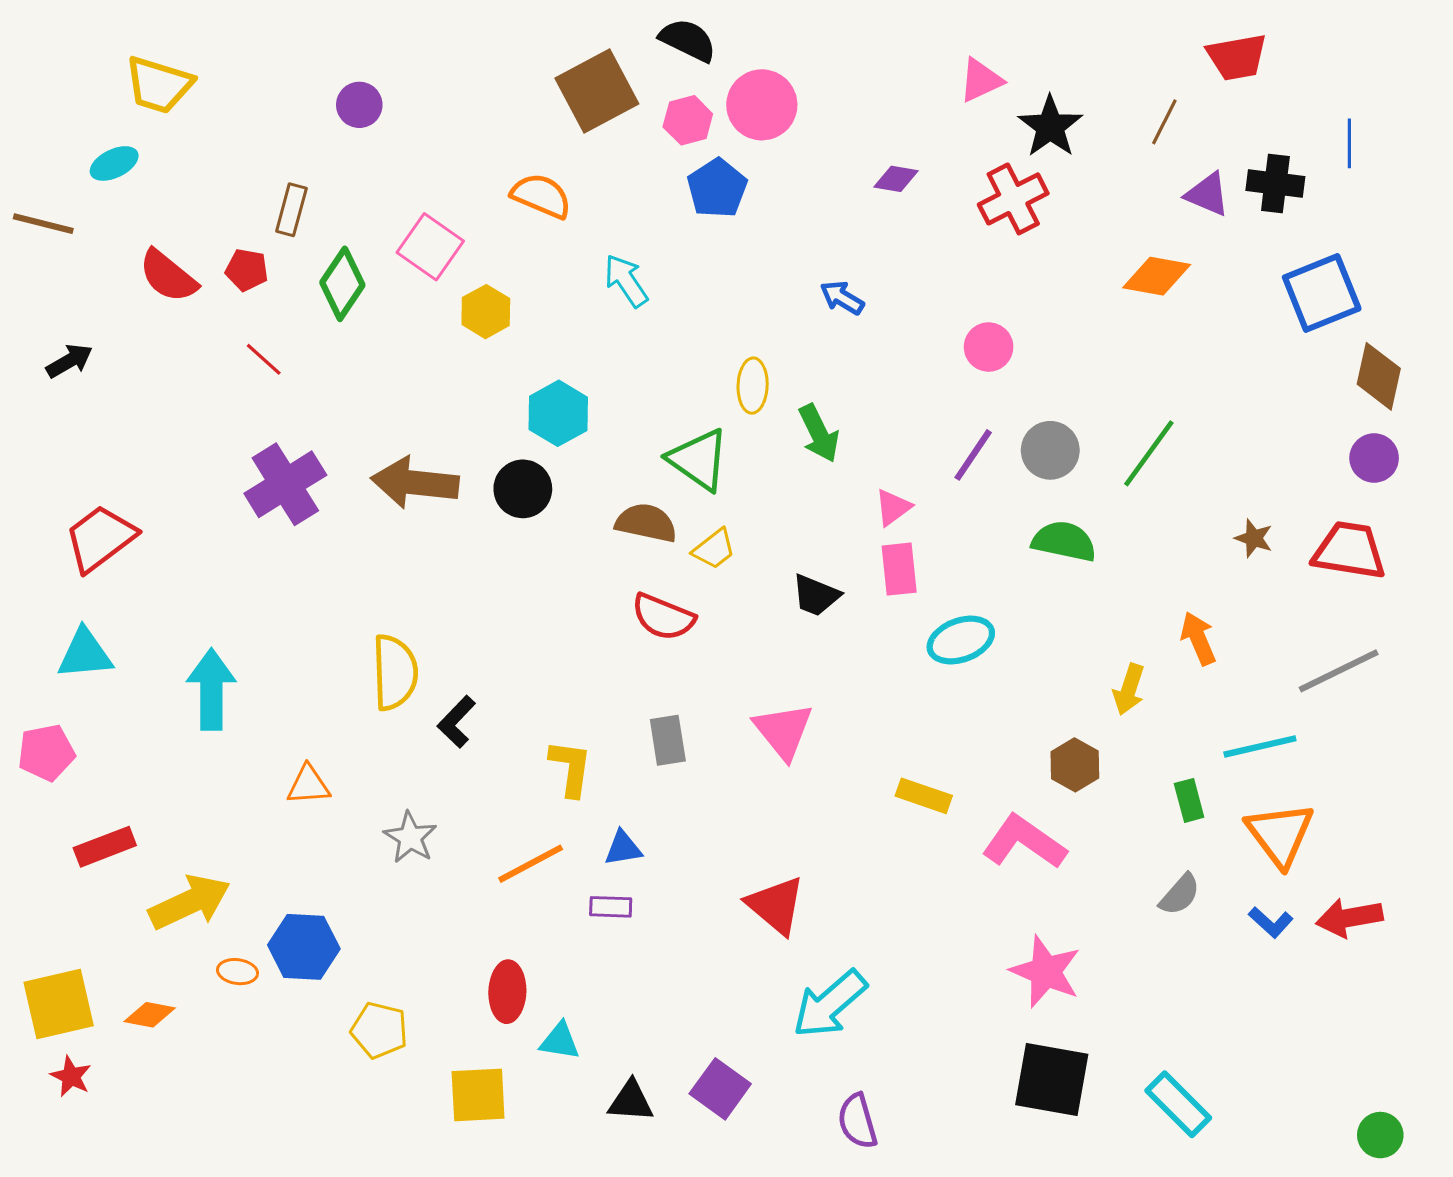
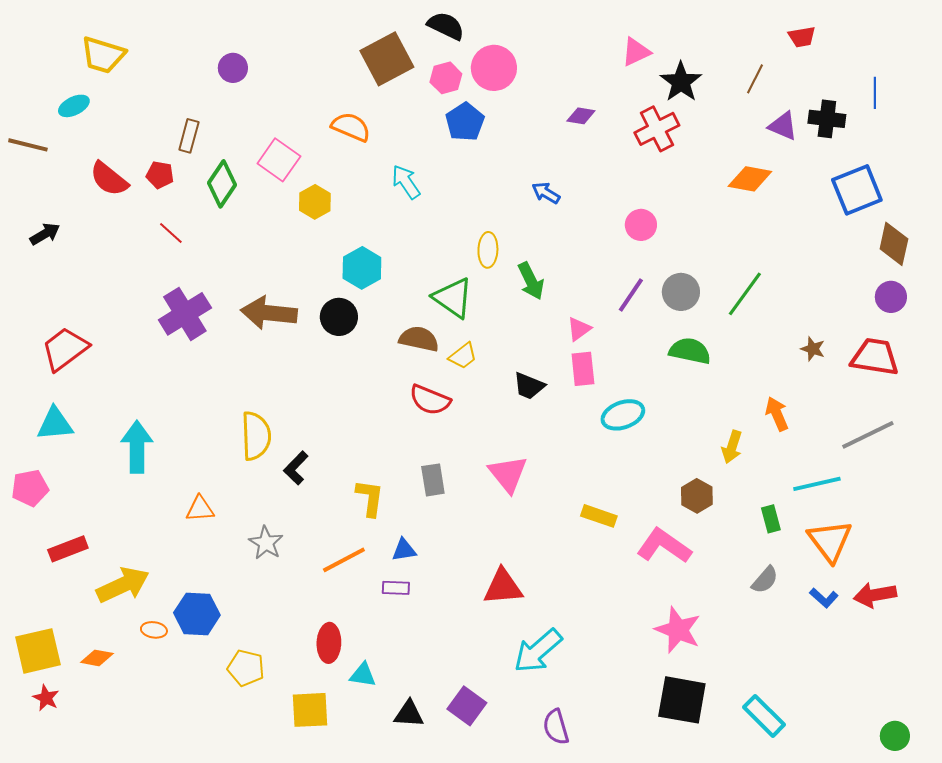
red trapezoid: (1237, 57) -> (802, 37), size x0.7
red triangle: (776, 905) -> (503, 587), turned -45

